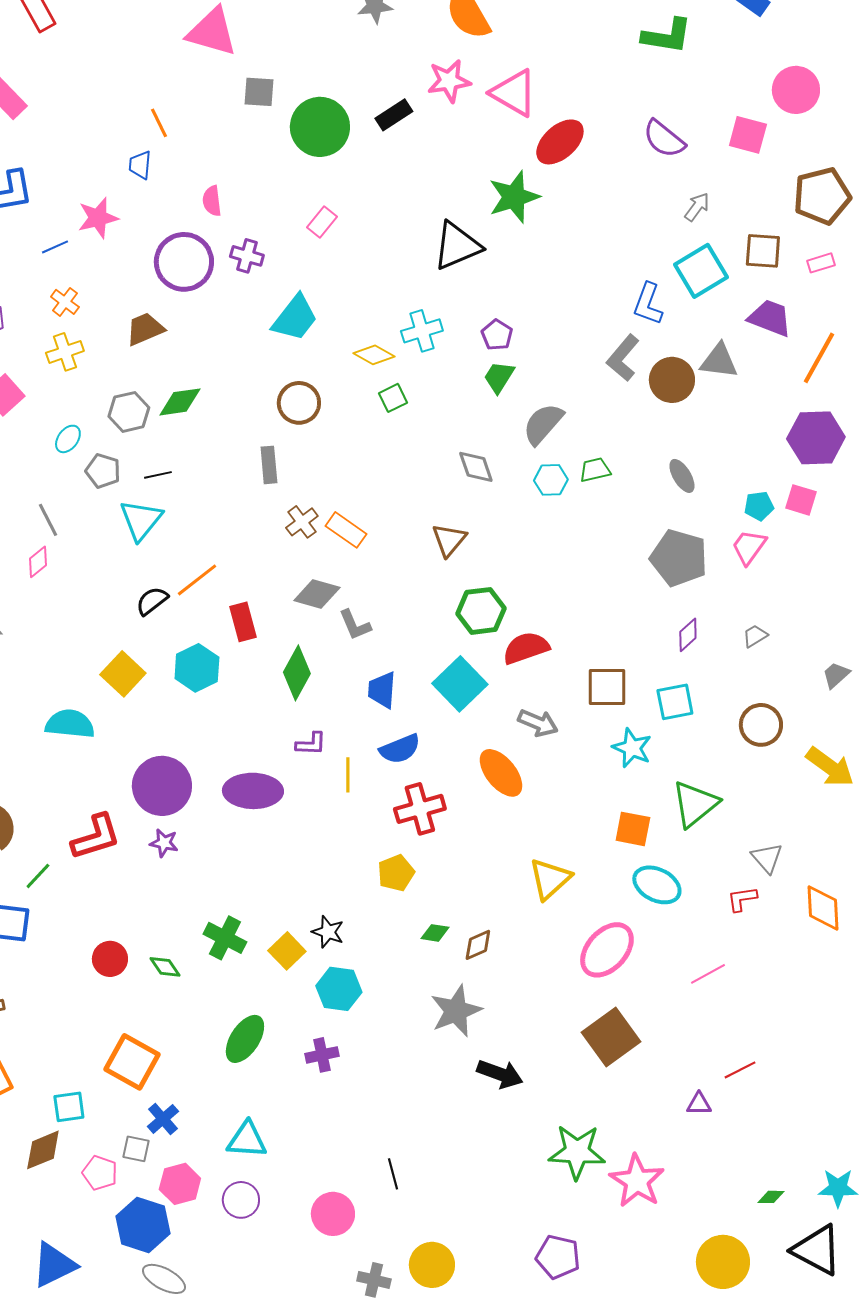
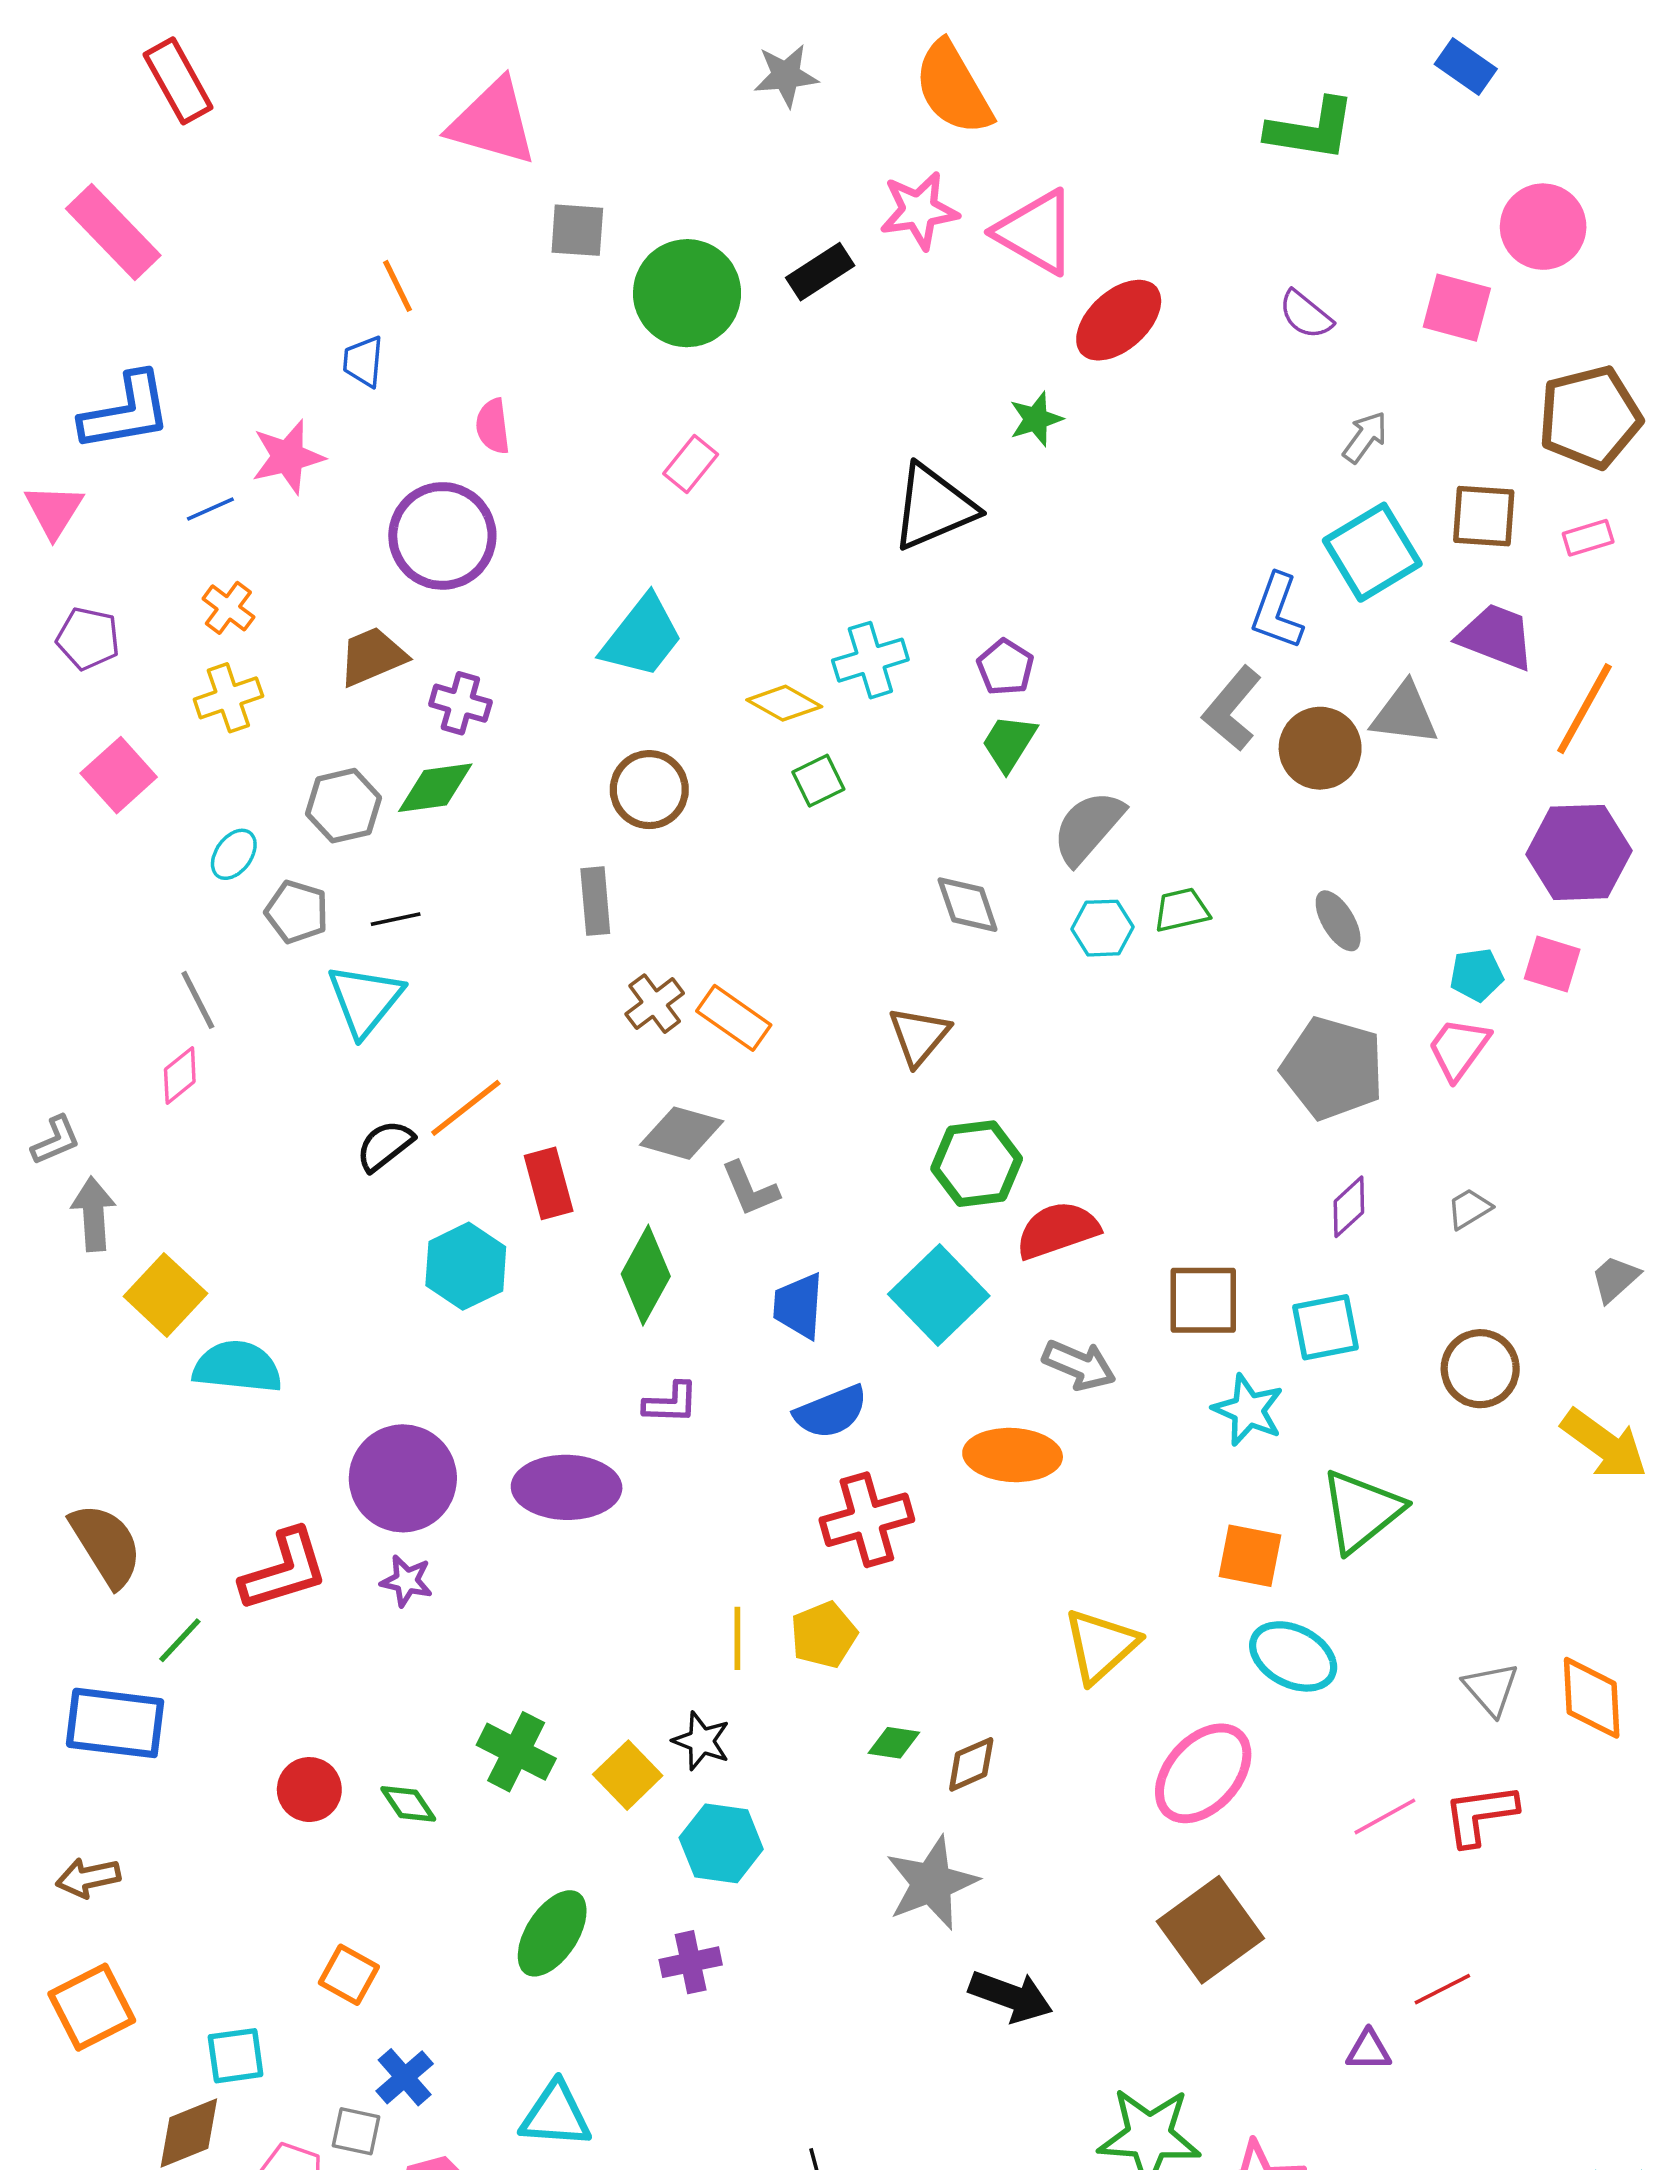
purple semicircle: (664, 139) -> (1306, 315), size x0.7
green star: (514, 197) -> (1036, 419), size x0.6
purple cross: (247, 256) -> (460, 703), moved
yellow square: (123, 674) -> (165, 1295), moved
orange ellipse: (501, 773) -> (1013, 1455), turned -48
yellow line: (348, 775) -> (737, 1638), moved
gray triangle: (767, 858) -> (1491, 1689), moved
red L-shape: (742, 899) -> (1480, 1815), moved, size x1.4
orange square: (132, 1062) -> (349, 1975), size x0.6

